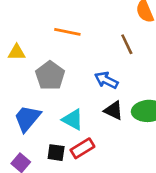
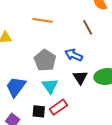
gray pentagon: (50, 76) -> (45, 60), moved
black triangle: (114, 110) -> (80, 77), turned 35
cyan triangle: (73, 120) -> (50, 86), turned 30

